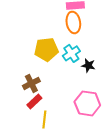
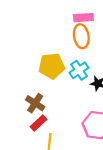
brown cross: (31, 83) -> (35, 103), turned -30

